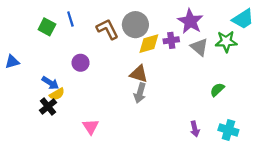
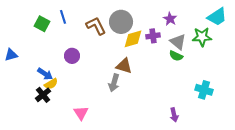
purple star: (190, 21) -> (170, 19), size x0.6
green semicircle: (217, 90) -> (176, 56), moved, turned -112
gray arrow: (140, 93) -> (114, 83), moved
cyan cross: (228, 130) -> (204, 90), moved

